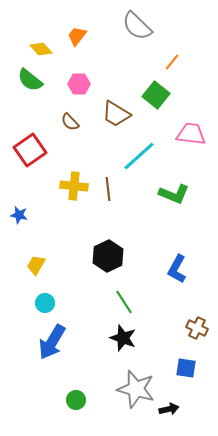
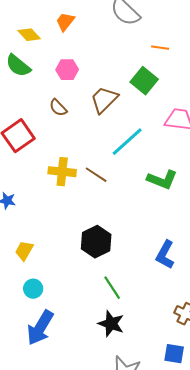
orange line: (172, 62) -> (160, 48), turned 60
brown trapezoid: (116, 114) -> (104, 100), turned 104
brown line: (108, 189) -> (96, 175), turned -50

